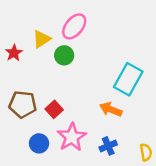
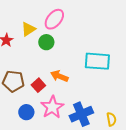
cyan rectangle: (128, 79) -> (97, 61), turned 65
orange arrow: (111, 109) -> (59, 76), moved
blue cross: (108, 146) -> (81, 114), size x1.6

